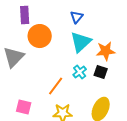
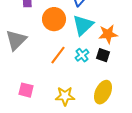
orange circle: (40, 36) -> (54, 19), moved
orange line: (56, 86) -> (58, 55), moved

